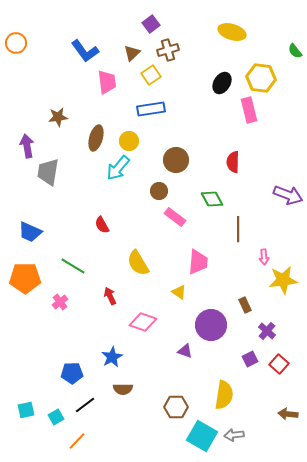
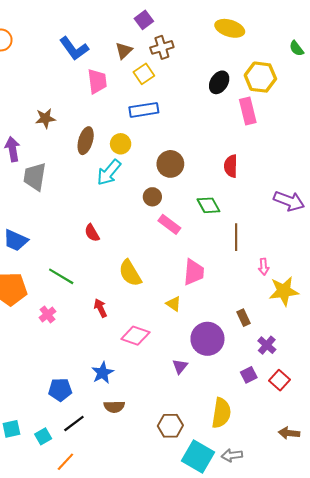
purple triangle: (185, 351) -> (180, 366), turned 49

